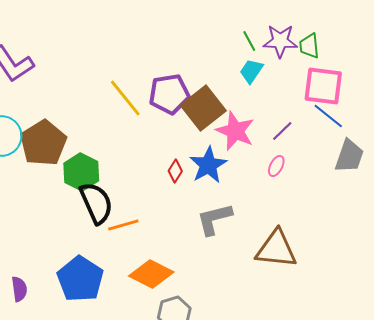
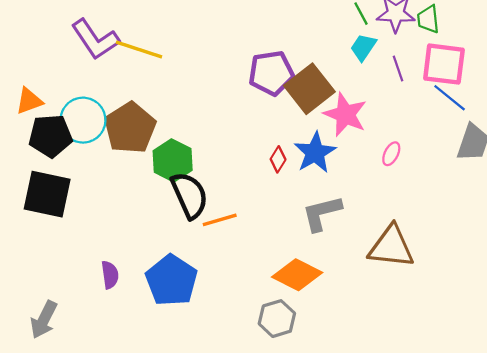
yellow line: (125, 98) -> (139, 49), moved, turned -33
purple line: (282, 131) -> (398, 69), moved, turned -65
orange diamond: (151, 274) -> (297, 275), moved
purple semicircle: (19, 289) -> (110, 275), moved

